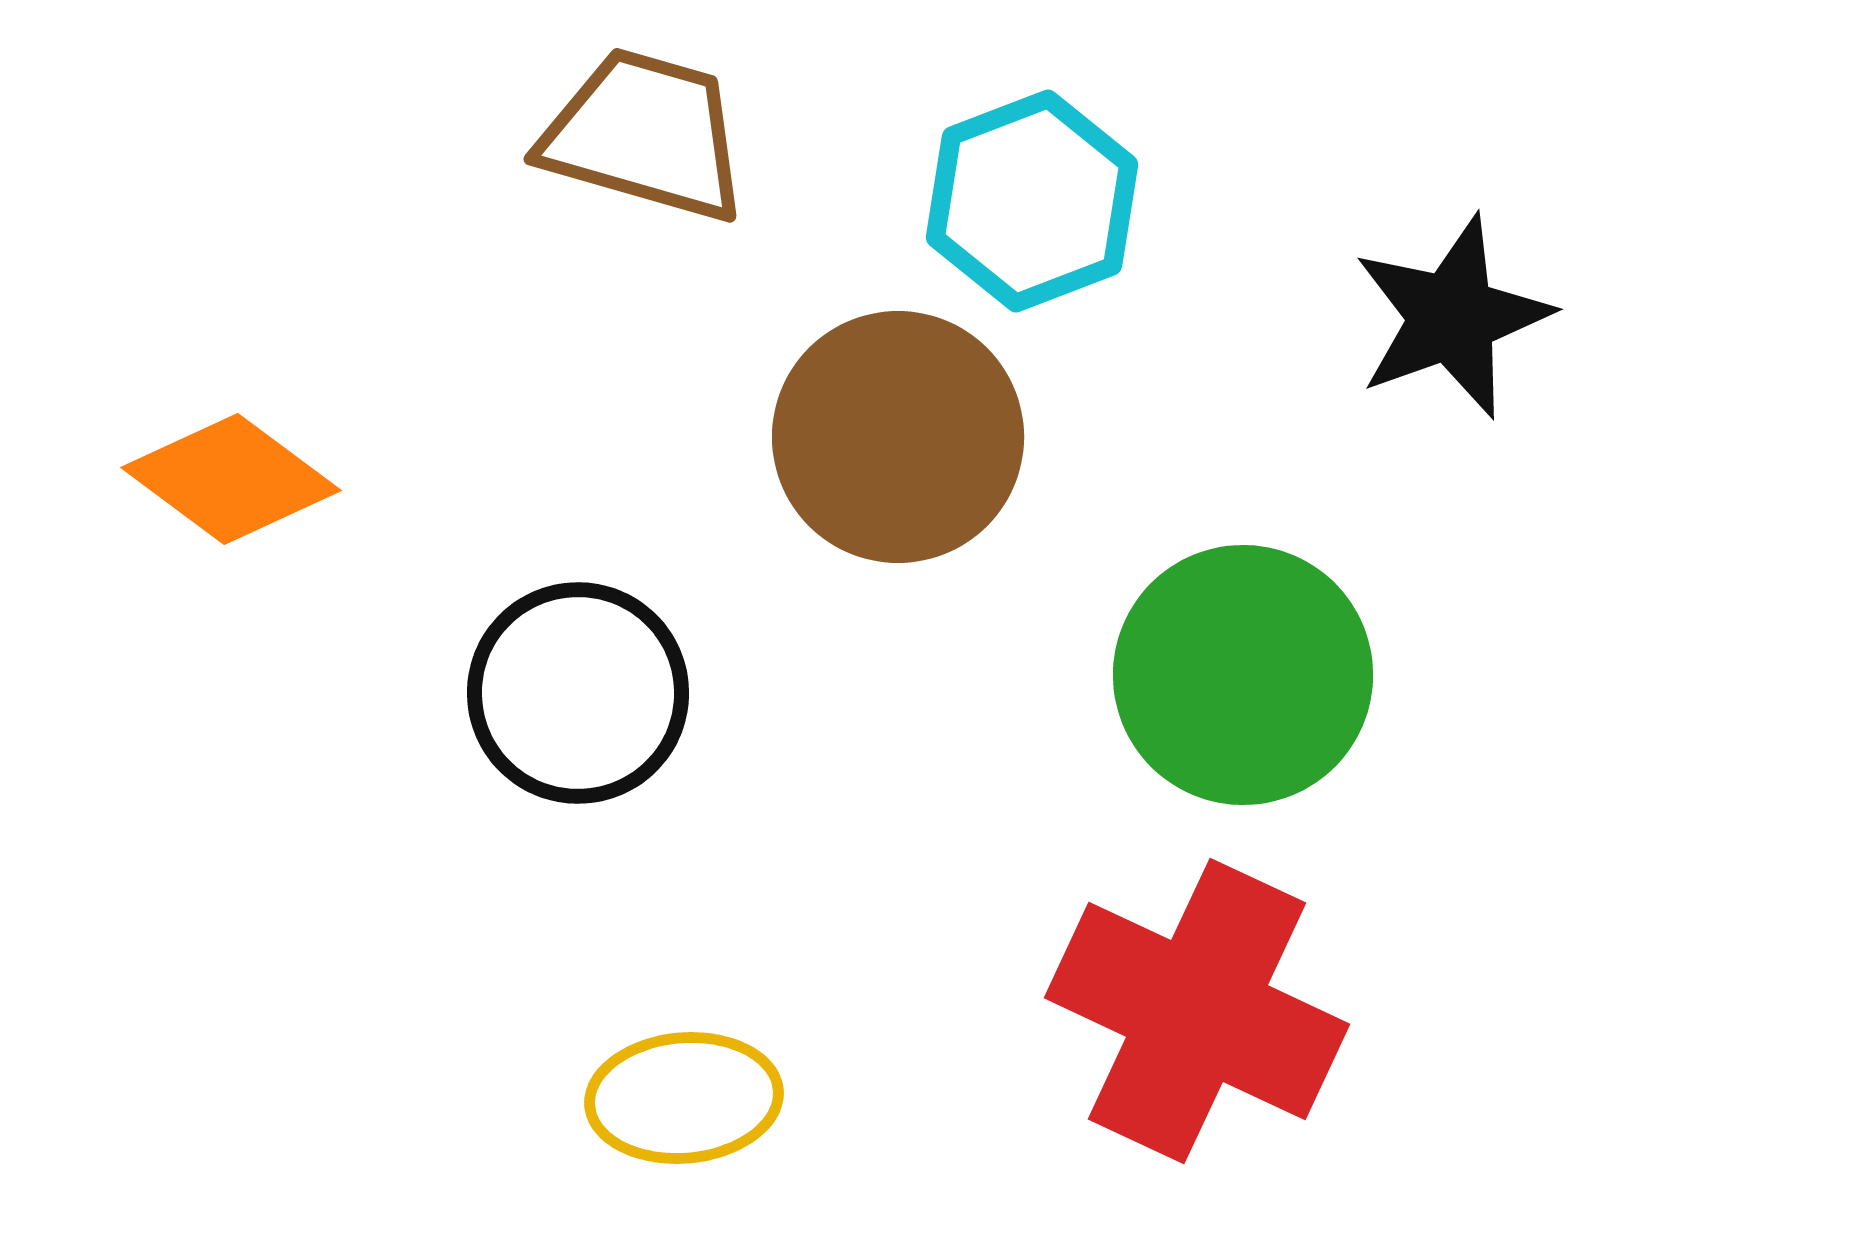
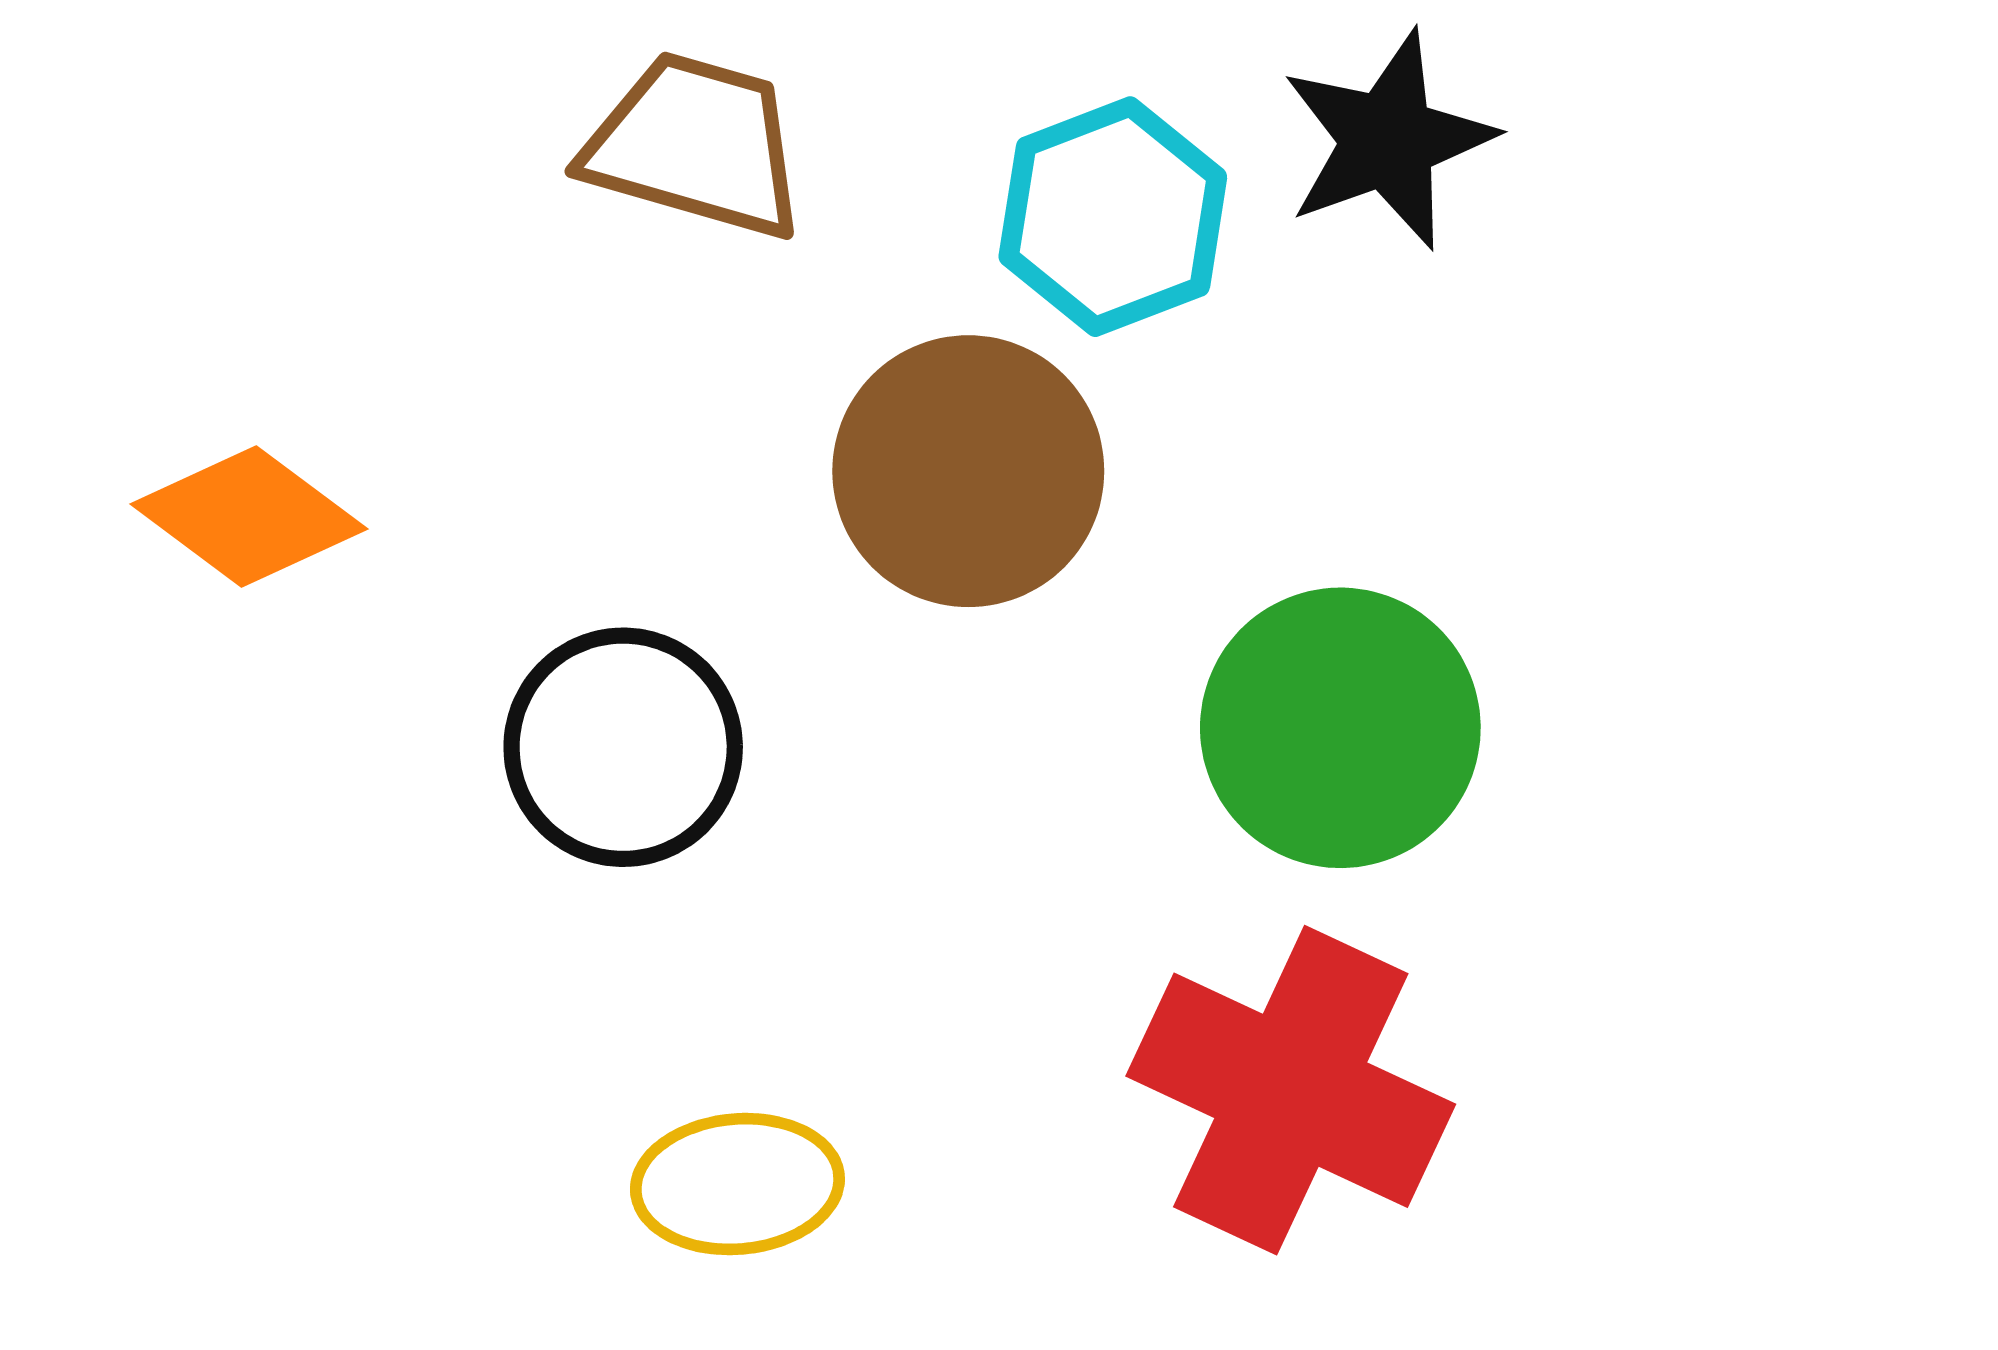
black star: (1452, 317) -> (1388, 140), moved

